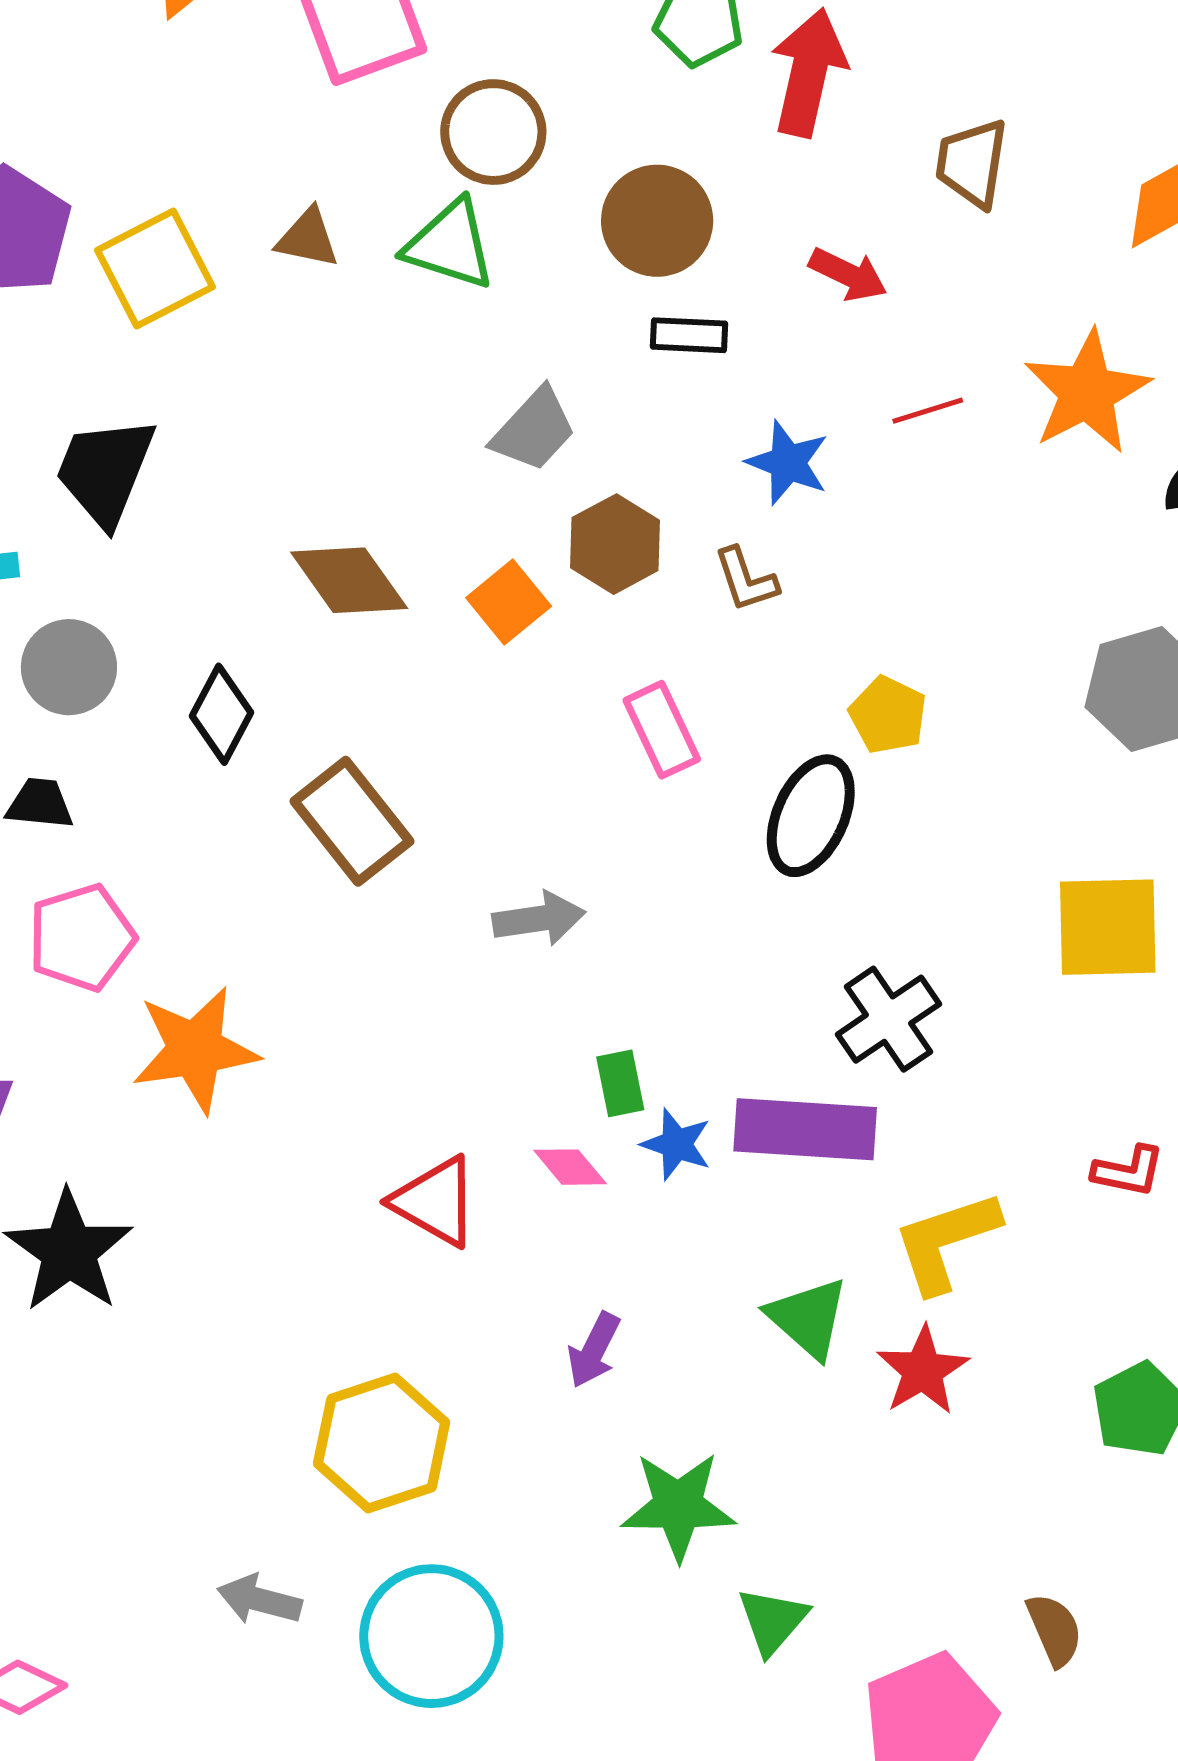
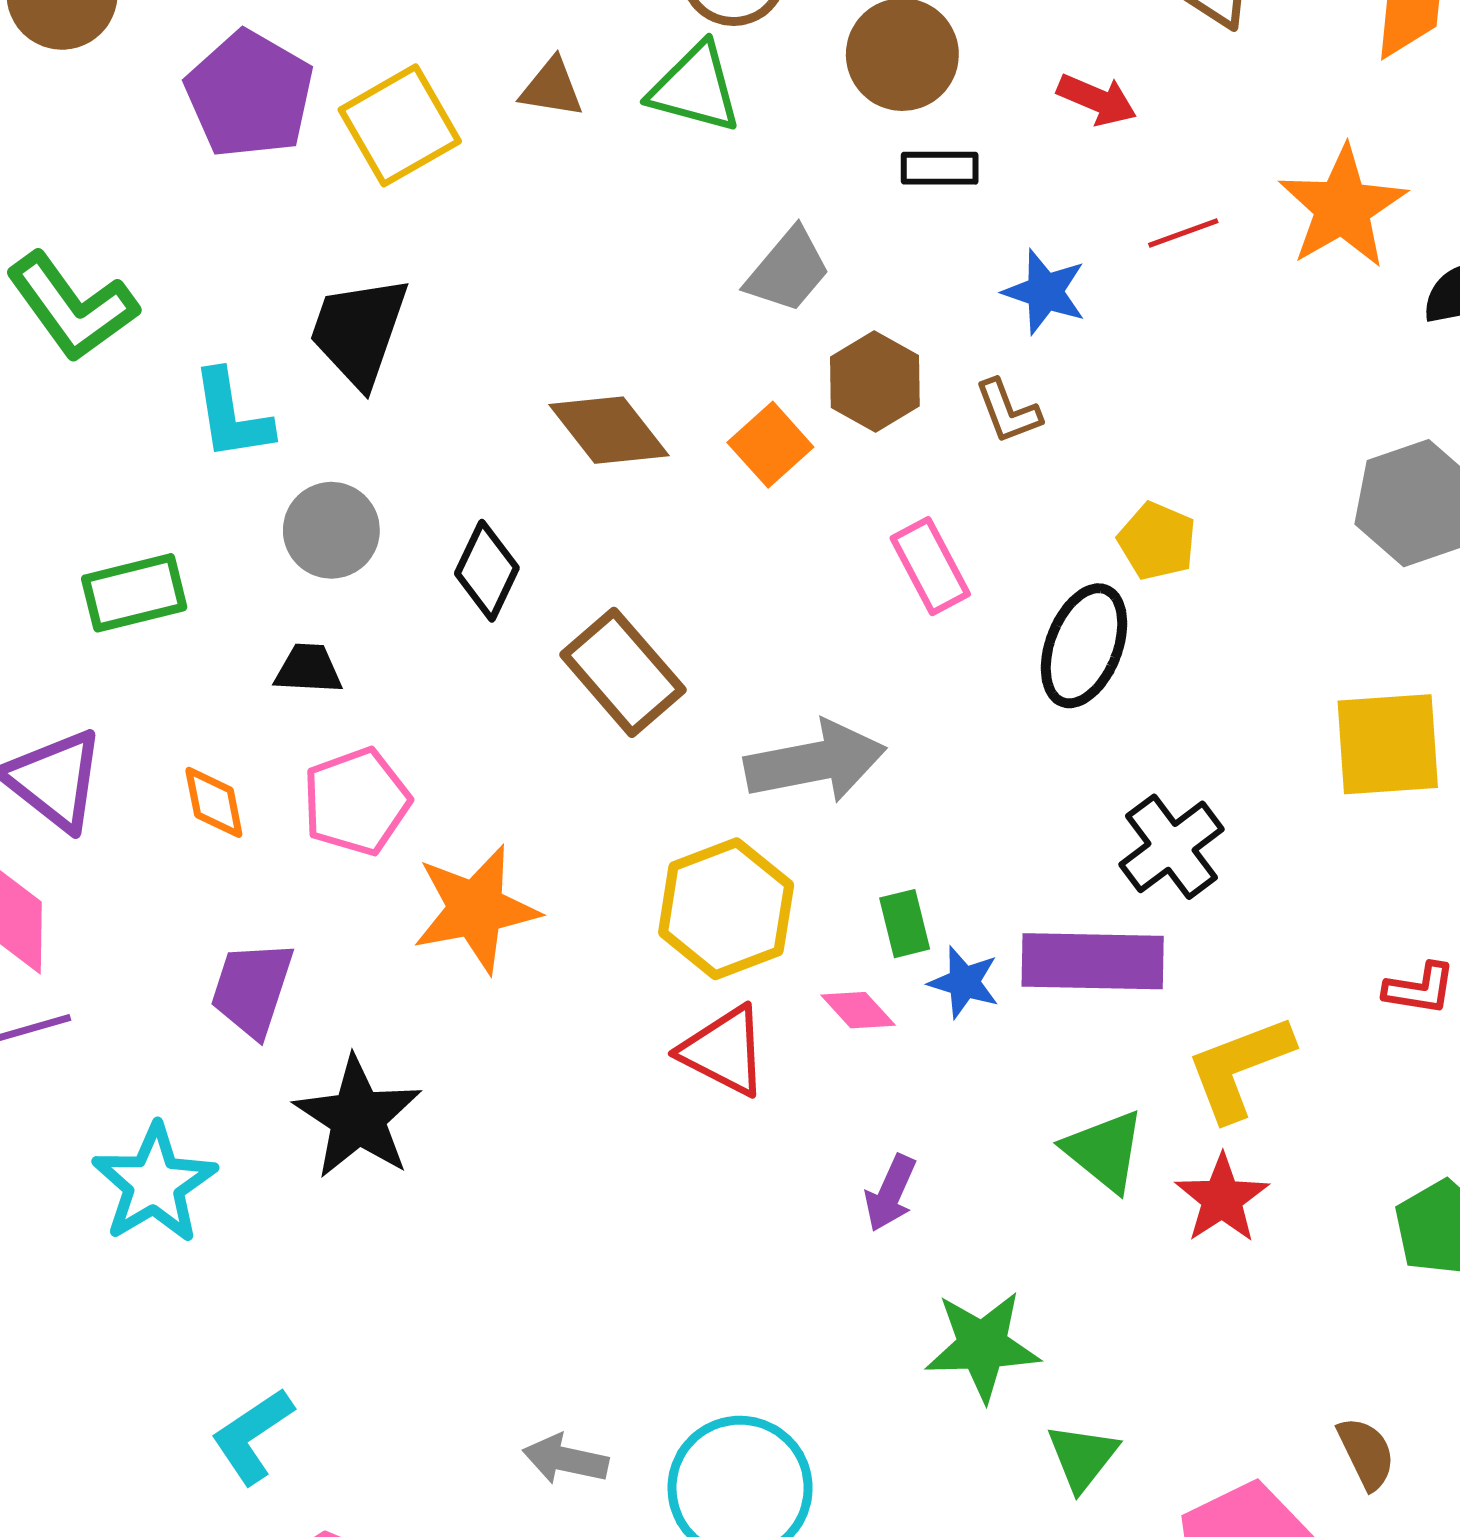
gray arrow: (539, 919) -> (815, 762), size x1.5
yellow hexagon: (382, 1443) -> (726, 909), moved

